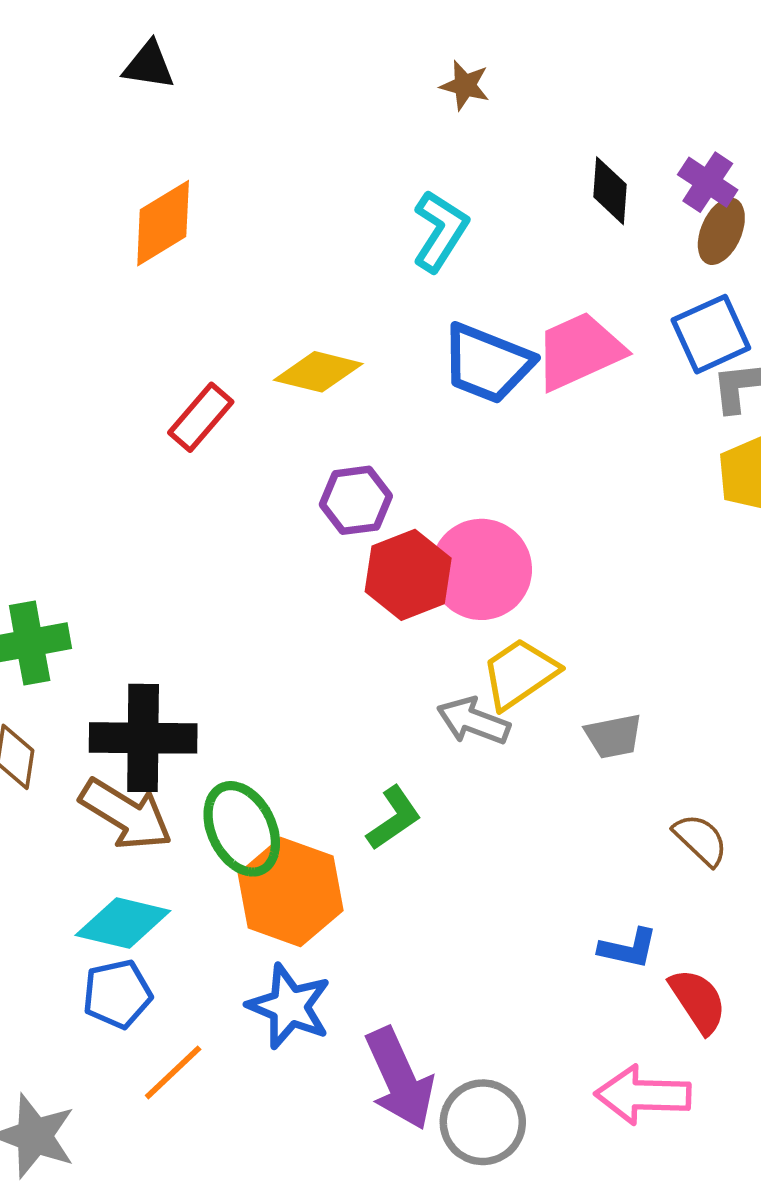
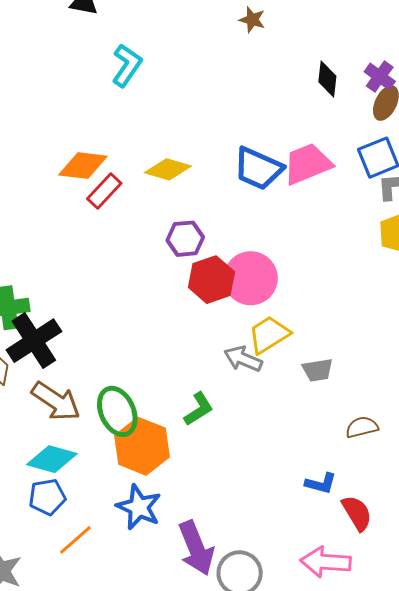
orange diamond: (163, 223) -> (83, 166), moved, turned 36
cyan L-shape: (440, 231) -> (127, 65), moved
black cross: (143, 738) -> (34, 341), moved, turned -36
brown semicircle: (701, 840) -> (362, 427), turned -60

